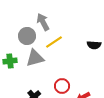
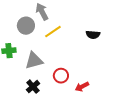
gray triangle: (35, 58) -> (34, 61), moved

